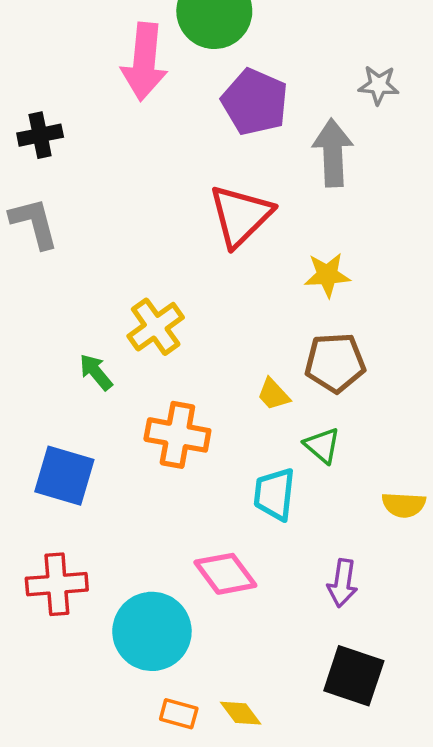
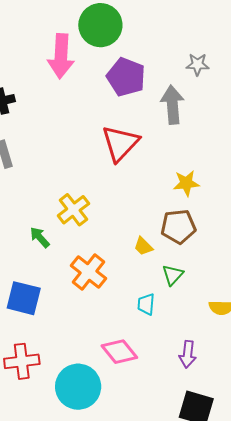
yellow star: (327, 275) -> (186, 183), moved
orange cross: (177, 435) -> (89, 272), turned 30
green triangle: (322, 445) -> (173, 275), turned 35
cyan trapezoid: (274, 494) -> (146, 304), size x0.7

